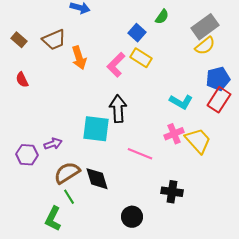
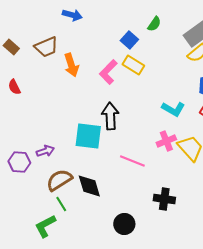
green L-shape: (53, 219) -> (45, 226), turned 35

